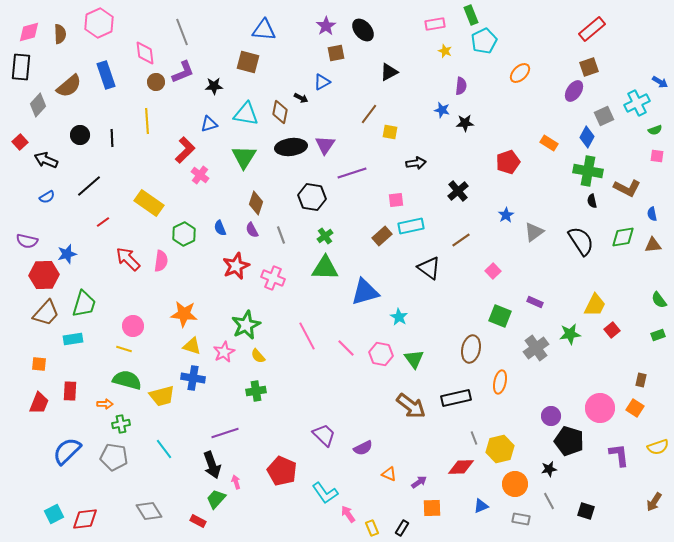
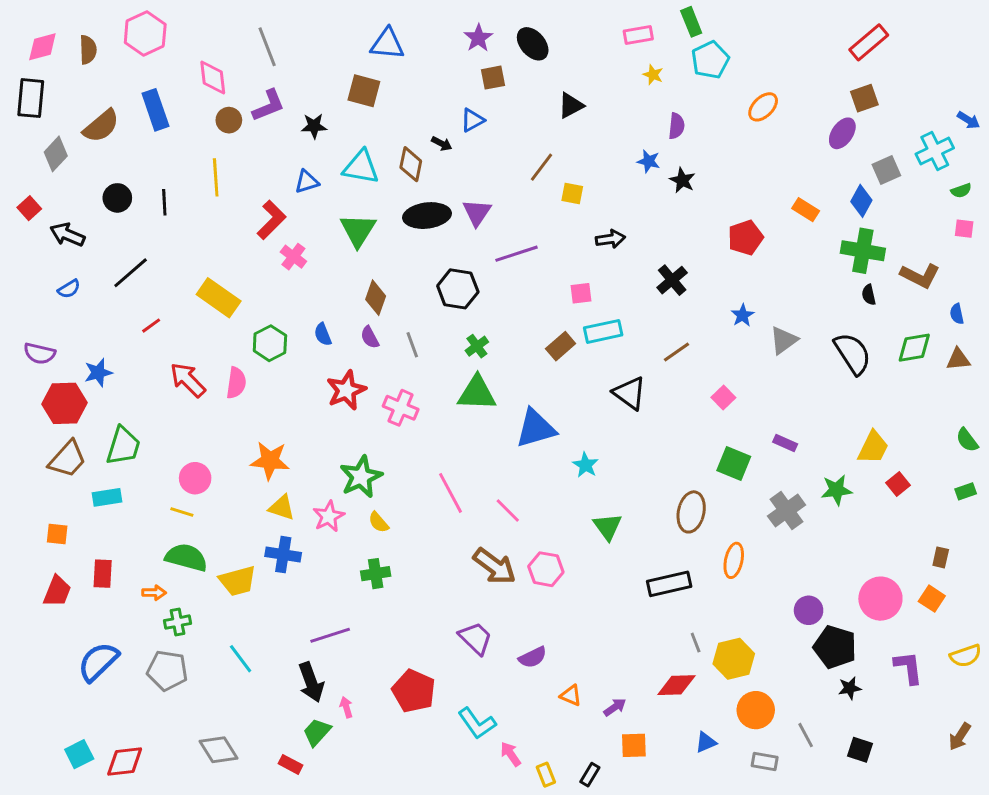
black star: (465, 123) -> (682, 180), turned 30
pink hexagon: (381, 354) -> (546, 569), moved
brown arrow: (411, 406) -> (494, 566), moved
black star: (549, 469) -> (850, 688), moved

